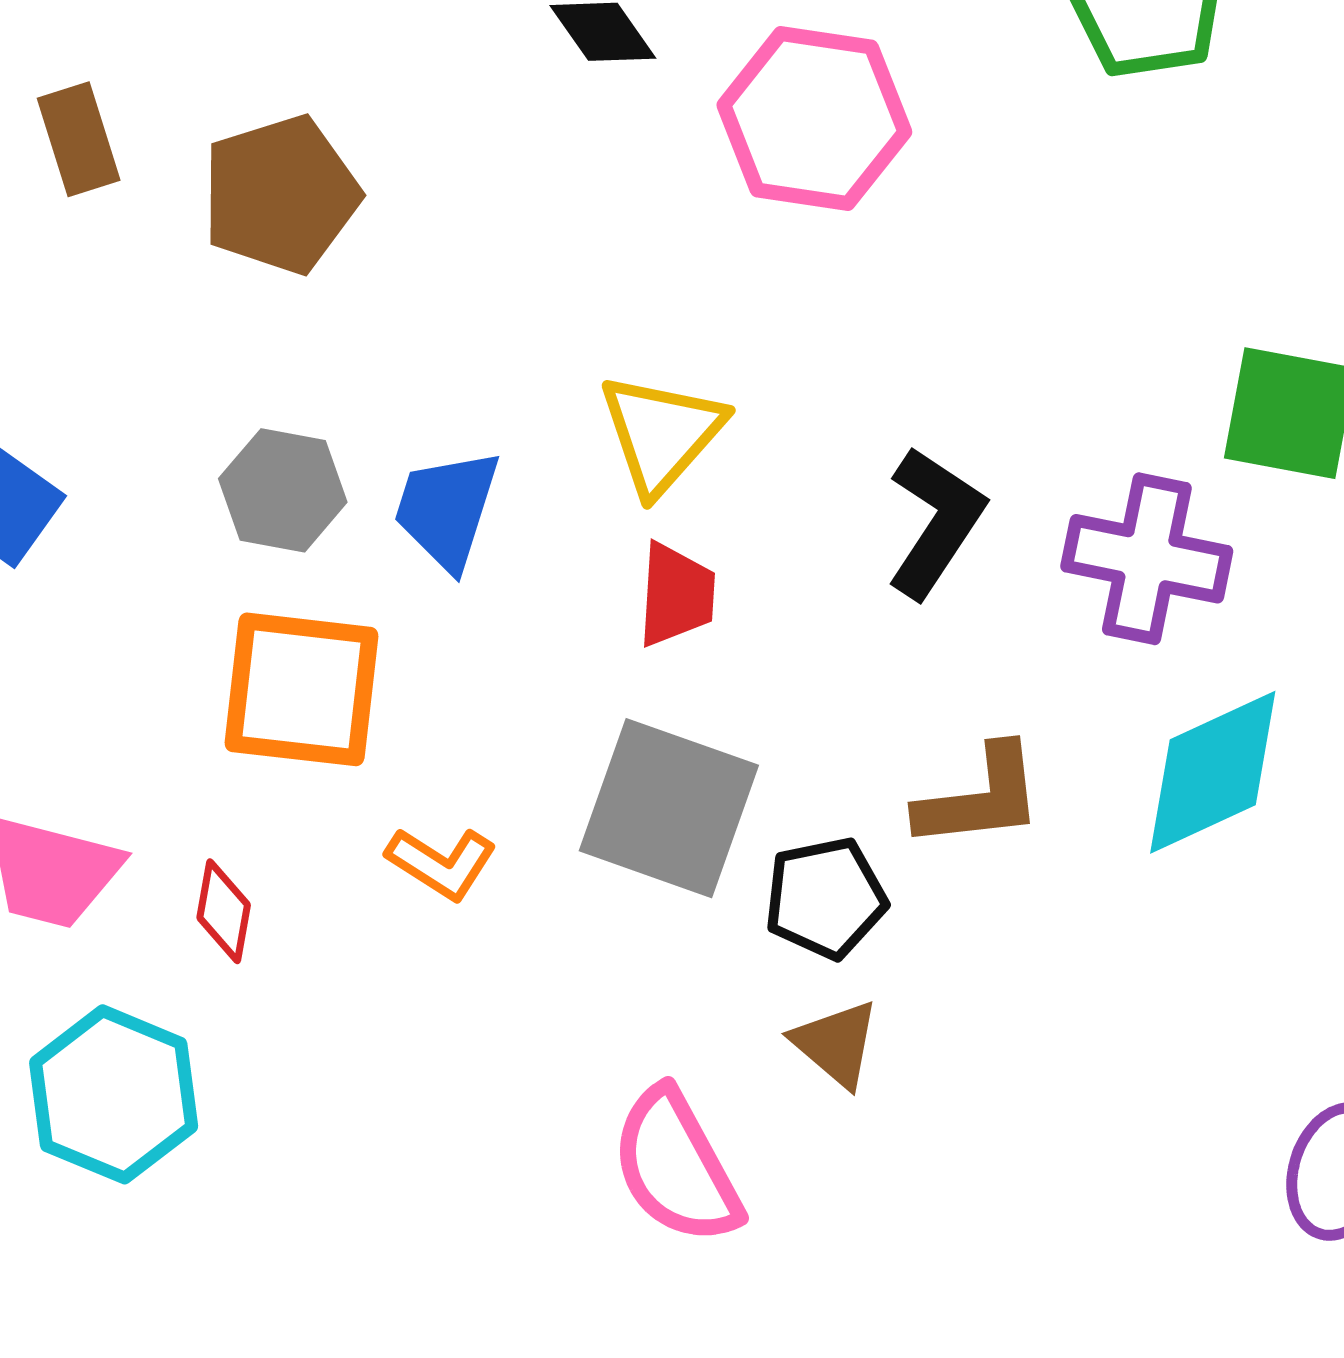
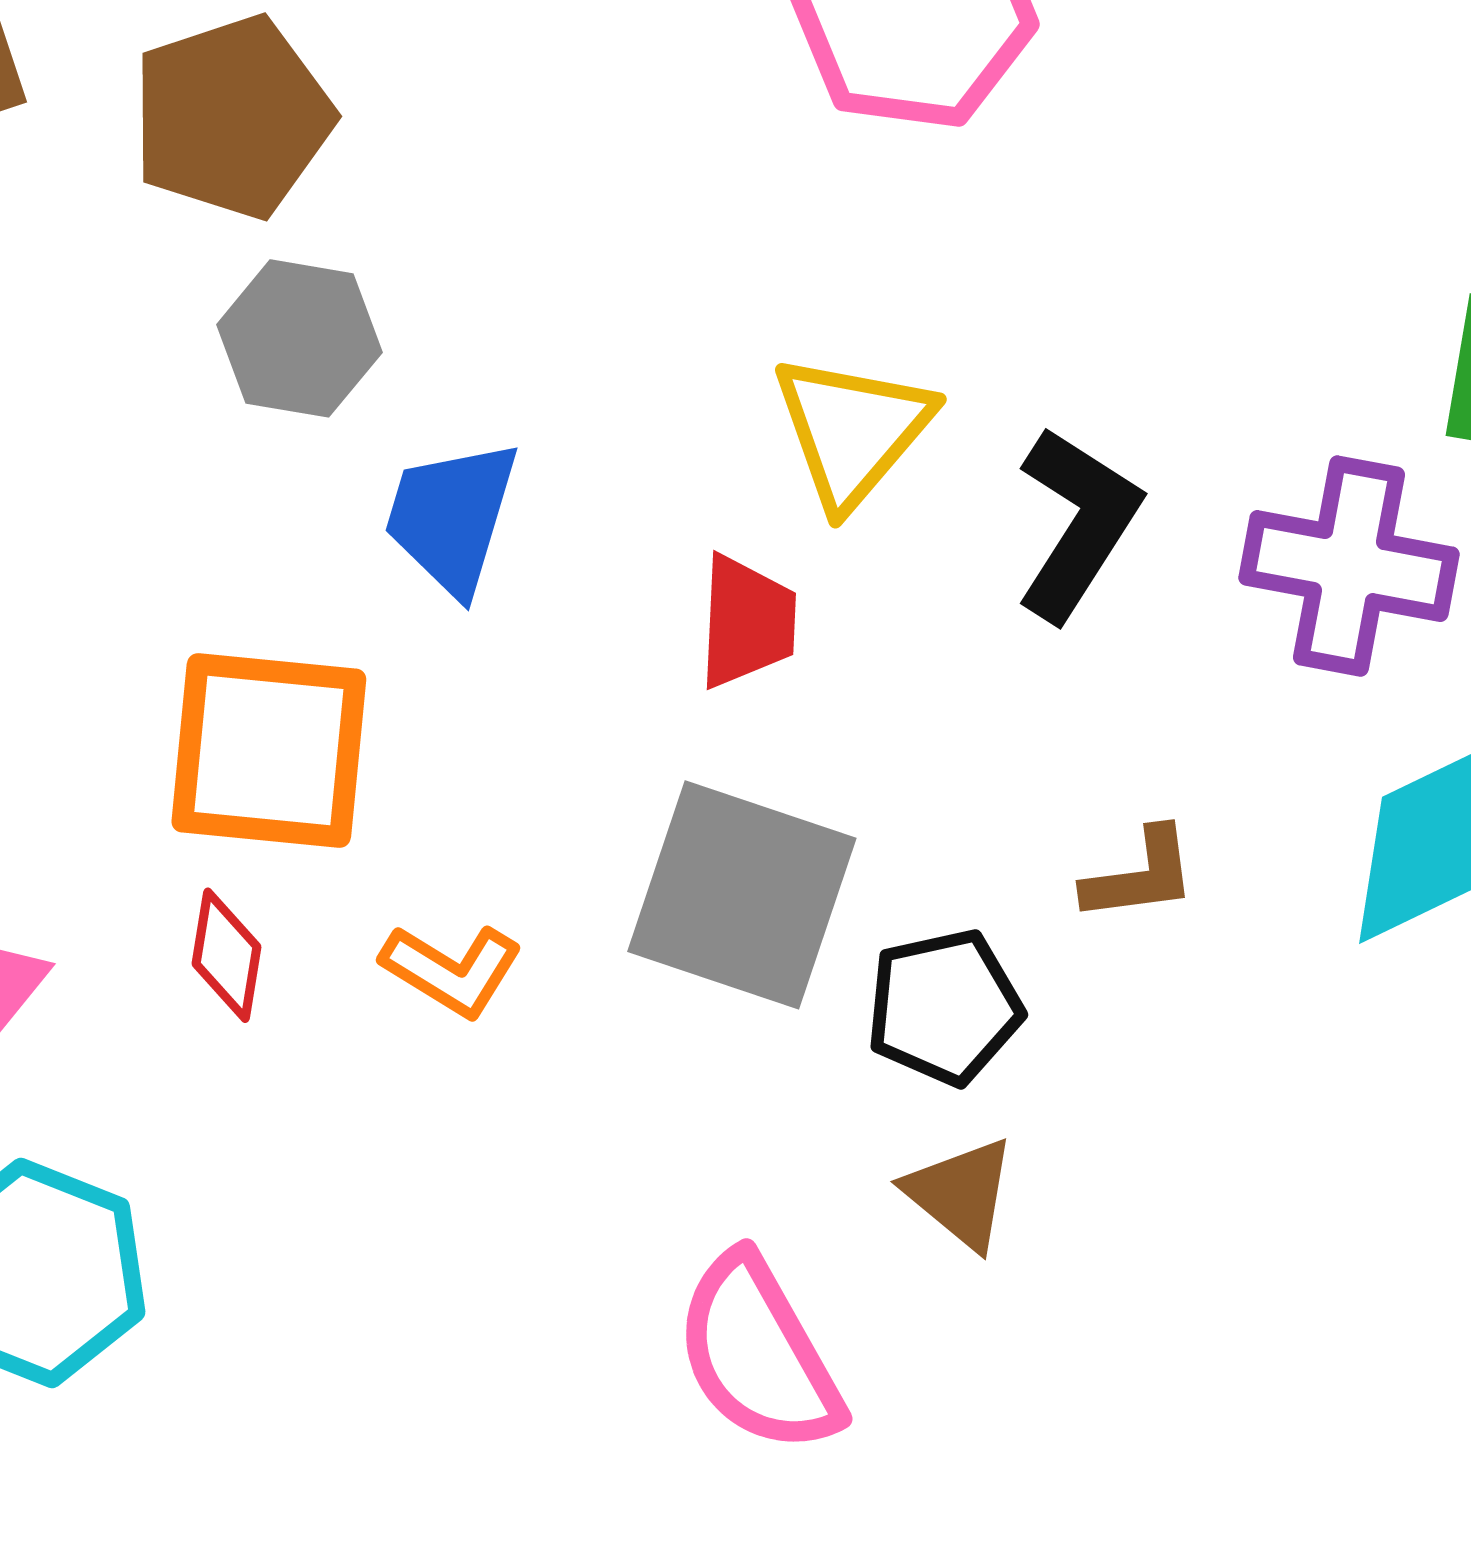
yellow triangle: (662, 433) -> (852, 430), moved
gray hexagon: (283, 490) -> (299, 338), moved
brown L-shape: (980, 798) -> (1140, 875), size x0.7
red diamond: (224, 911) -> (226, 955), moved

